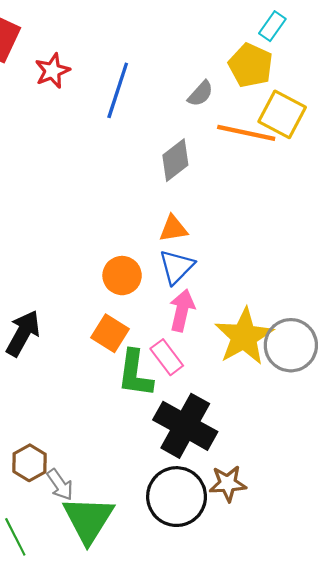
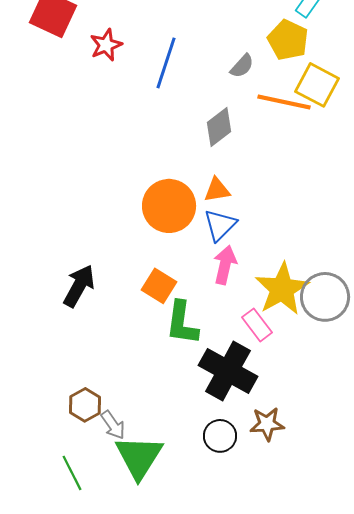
orange circle: (122, 276) -> (169, 206), moved, size x1.5
pink rectangle: (167, 357) -> (257, 325), moved
black circle: (177, 497) -> (220, 436), size x0.6

